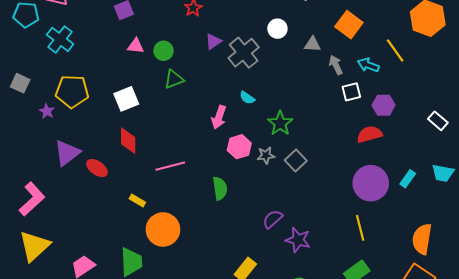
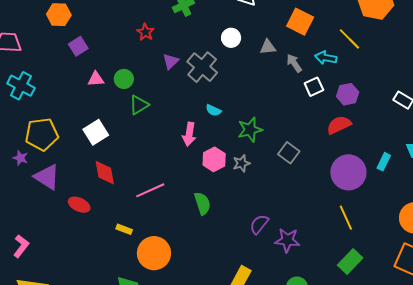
green star: (280, 123) -> (250, 130), turned 30
purple triangle: (67, 153) -> (47, 177), moved, turned -40
gray square: (296, 160) -> (289, 153), moved
pink L-shape: (32, 199) -> (21, 246), size x0.7

